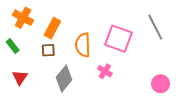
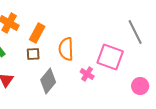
pink square: (119, 39) -> (110, 57), moved

